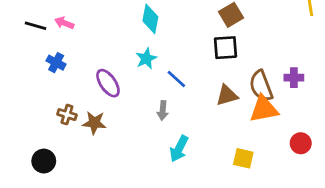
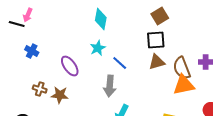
pink arrow: (64, 23) -> (28, 15), moved, turned -88
brown triangle: (227, 95) -> (157, 62), moved
gray arrow: (163, 110) -> (110, 86), size x1.5

